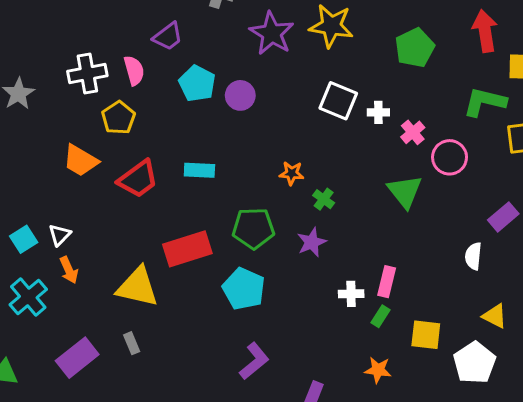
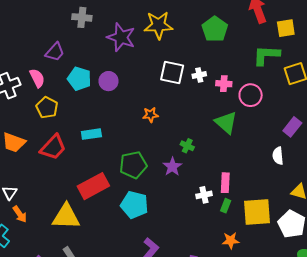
yellow pentagon: (118, 118) -> (47, 108), moved
pink cross: (413, 132) -> (224, 84), turned -35
orange star: (292, 173) -> (150, 115), moved
green cross: (324, 199) -> (187, 146), moved
yellow square: (426, 335) -> (257, 212), size x1.4

